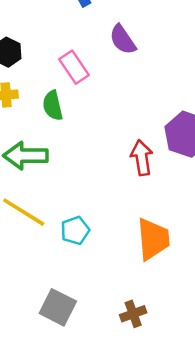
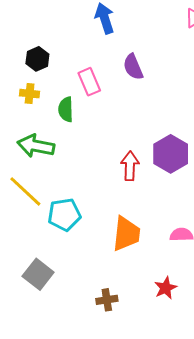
cyan pentagon: (75, 230) -> (64, 215), size x1.4
brown cross: (133, 314) -> (107, 300), moved

